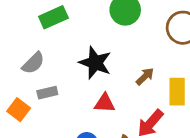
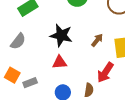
gray rectangle: (47, 93) -> (30, 83), moved
red triangle: (105, 103) -> (60, 62), moved

